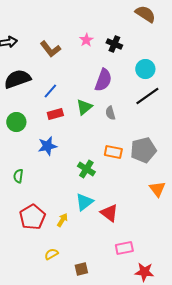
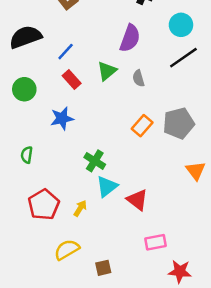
red rectangle: (55, 114) -> (72, 80), turned 63
orange rectangle: (113, 152) -> (142, 126), turned -60
green cross: (86, 169) -> (95, 161), moved
yellow semicircle: (51, 254) -> (67, 250), size x1.5

